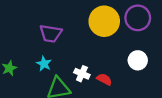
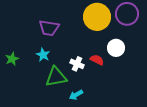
white circle: (138, 60) -> (116, 48), moved
red semicircle: (104, 79) -> (97, 60), moved

